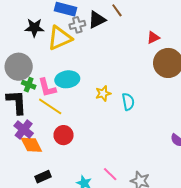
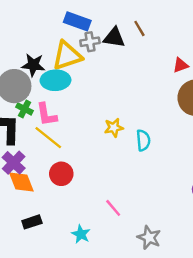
black triangle: (97, 20) -> (114, 38), turned 30
black star: (34, 28) -> (33, 65), moved
cyan ellipse: (67, 79) -> (56, 80), moved
pink line: (110, 174) -> (113, 208), moved

